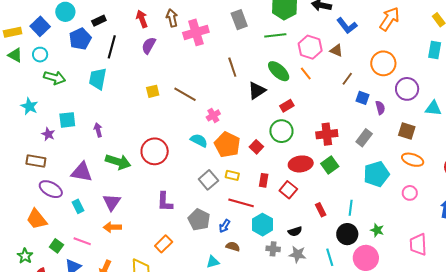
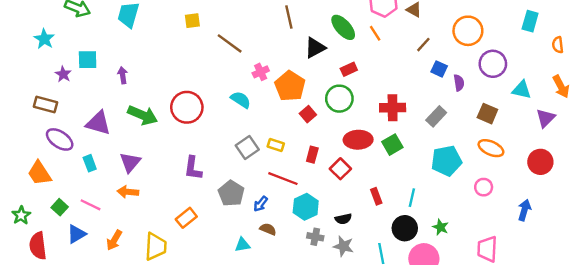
yellow square: (153, 91) -> (192, 21), moved
orange pentagon: (227, 145) -> (290, 86), moved

